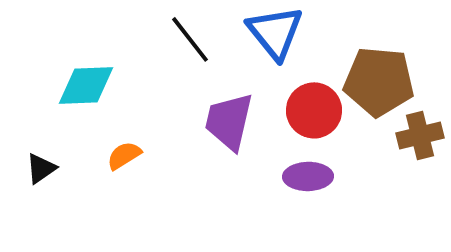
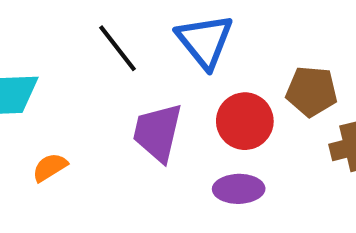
brown pentagon: (379, 81) -> (312, 91), size x0.7

